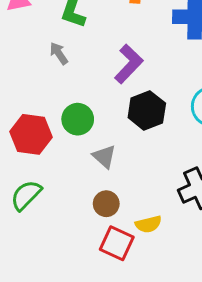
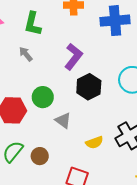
brown circle: (106, 204) -> (40, 156), moved
yellow semicircle: (148, 224) -> (94, 143), moved

